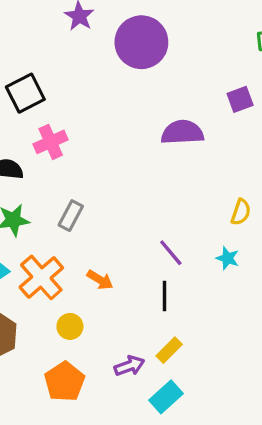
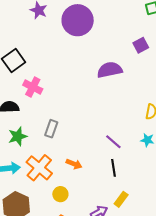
pink cross: (51, 142) -> (33, 87), turned -30

